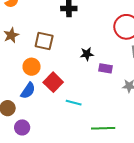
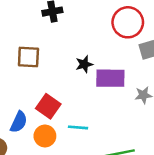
orange circle: (32, 67) -> (45, 136), moved
purple rectangle: (105, 68) -> (110, 78), size x1.6

